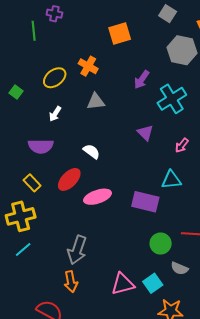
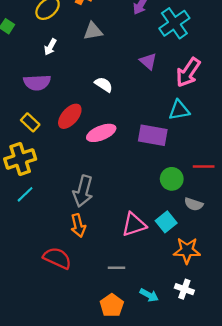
pink arrow: (182, 145) -> (188, 72), size x1.8
white semicircle: (91, 151) -> (104, 85), moved

